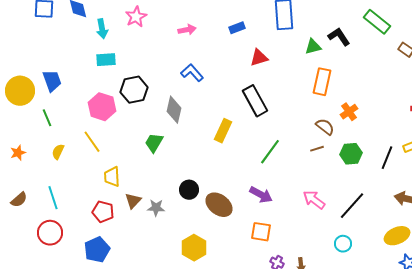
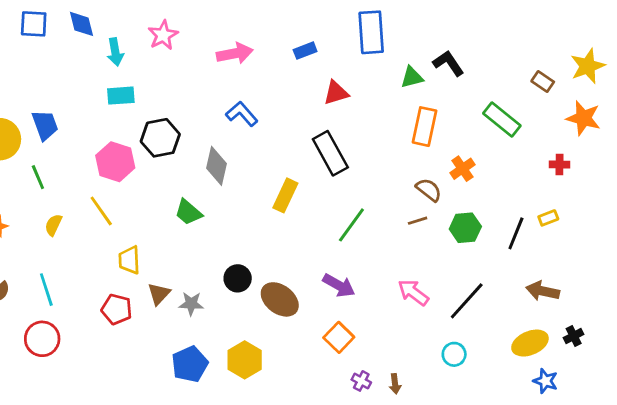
green rectangle: (377, 22) -> (502, 119), moved
pink arrow: (187, 30) -> (235, 53), size x1.4
green trapezoid: (154, 143) -> (188, 212), turned -80
orange square: (261, 232) -> (339, 337), turned 35
blue pentagon: (97, 250) -> (190, 364), moved

